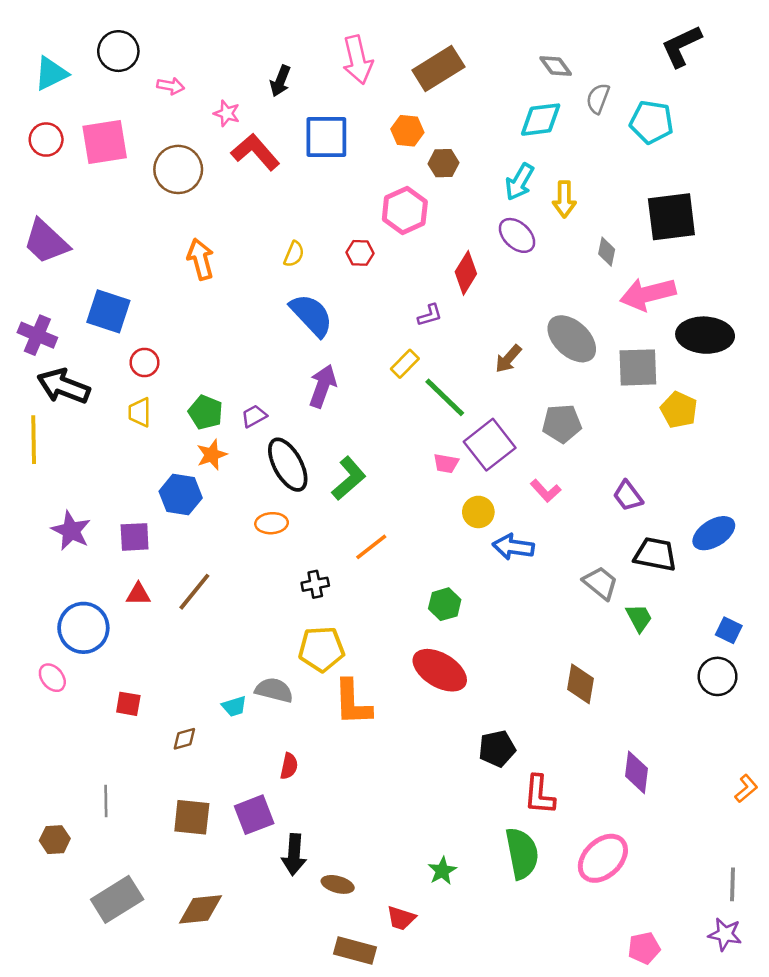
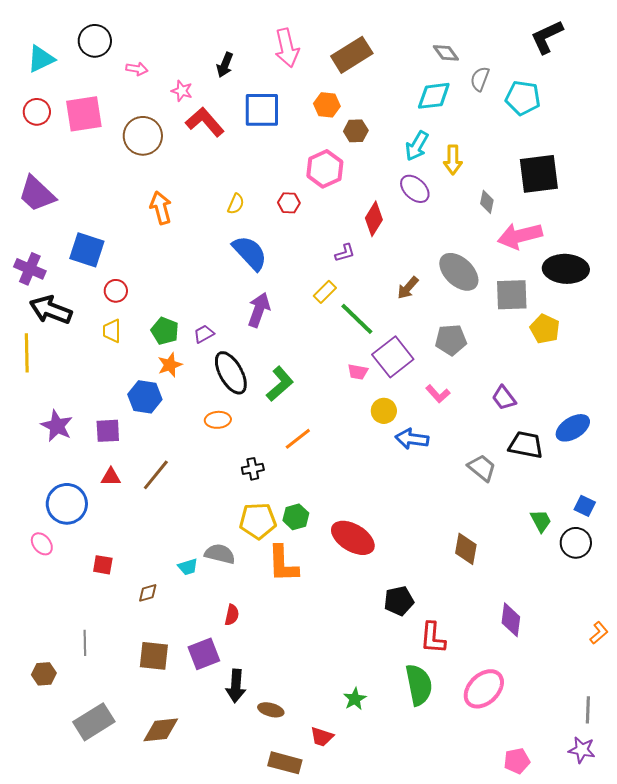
green hexagon: (445, 604) -> (296, 517), moved
green trapezoid: (639, 618) -> (541, 521), moved

